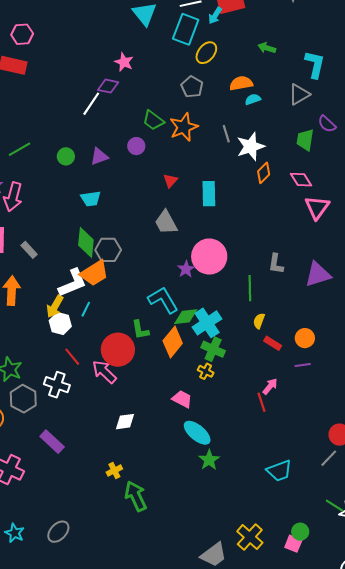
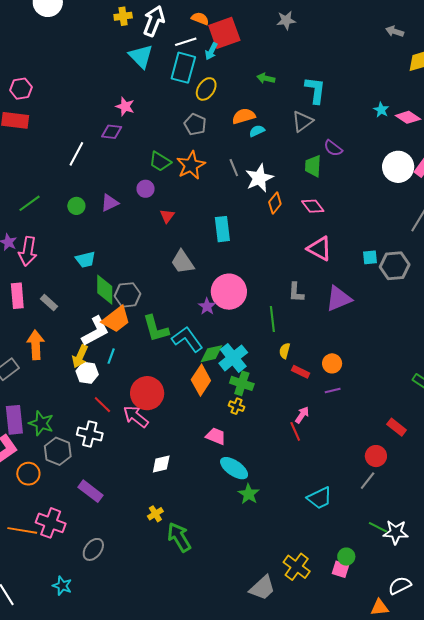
white line: (91, 104) -> (76, 154), moved
red triangle: (170, 181) -> (167, 216), moved
cyan trapezoid: (91, 199) -> (85, 260), moved
pink triangle: (317, 207) -> (319, 249), moved, turned -32
green L-shape: (140, 330) -> (156, 329), moved, size x1.4
gray ellipse: (58, 532) -> (93, 549), moved

